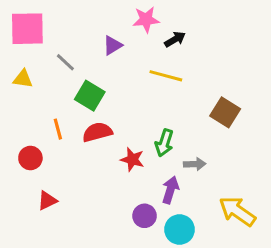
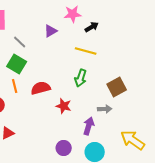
green square: (90, 96) -> (17, 64), moved
brown square: (225, 112) -> (117, 87), moved, turned 30
green arrow: (164, 143) -> (81, 78), moved
purple circle: (145, 216) -> (64, 148), moved

